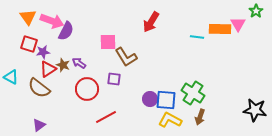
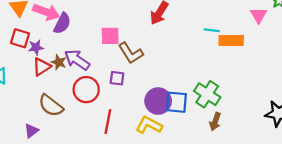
orange rectangle: (220, 29) -> (231, 40), moved
purple arrow: (79, 63) -> (77, 60), size x1.6
brown semicircle: (39, 88) -> (51, 106), moved
purple circle: (150, 99) -> (158, 101), size x1.5
red line: (106, 117) -> (108, 122), turned -50
yellow L-shape: (170, 120) -> (149, 125), moved

